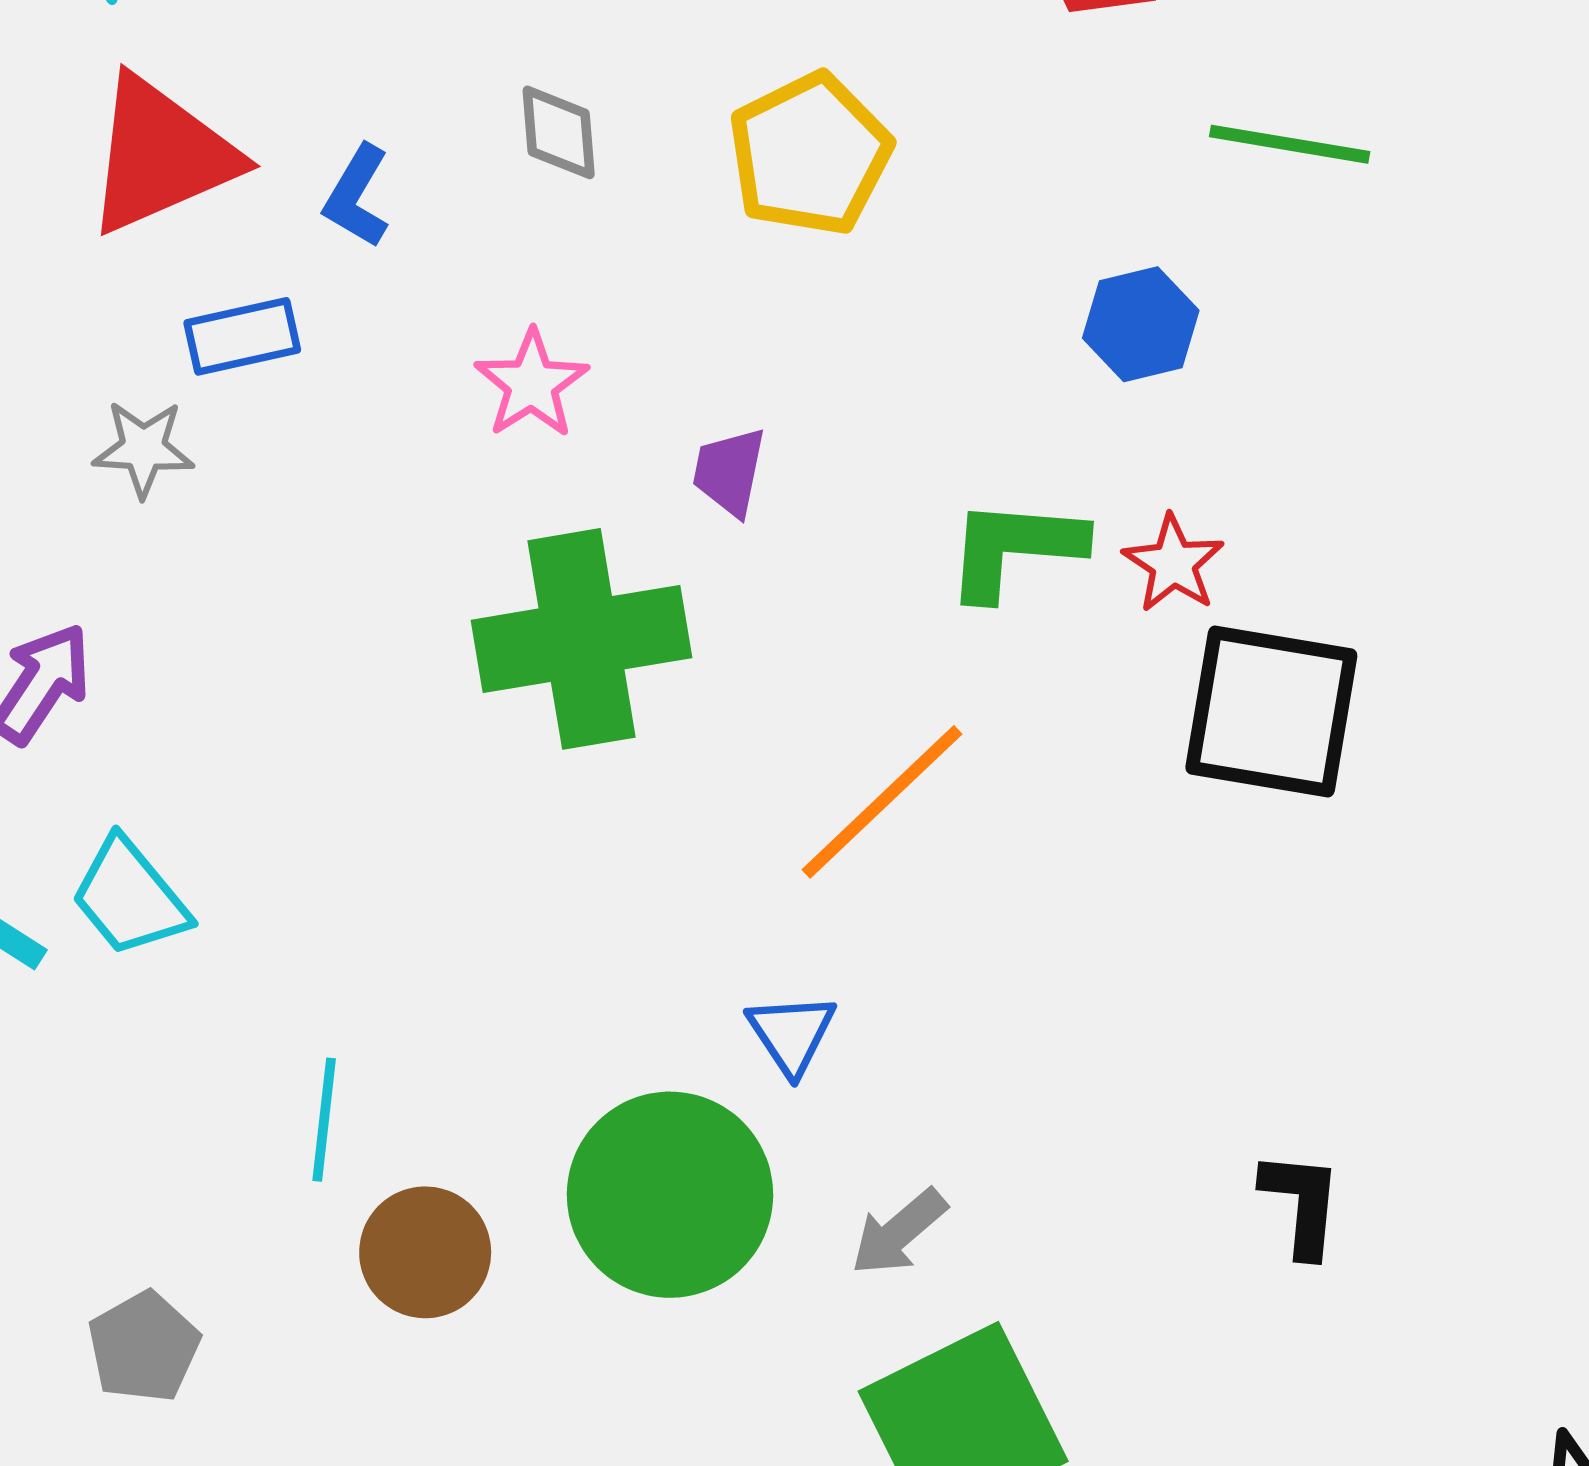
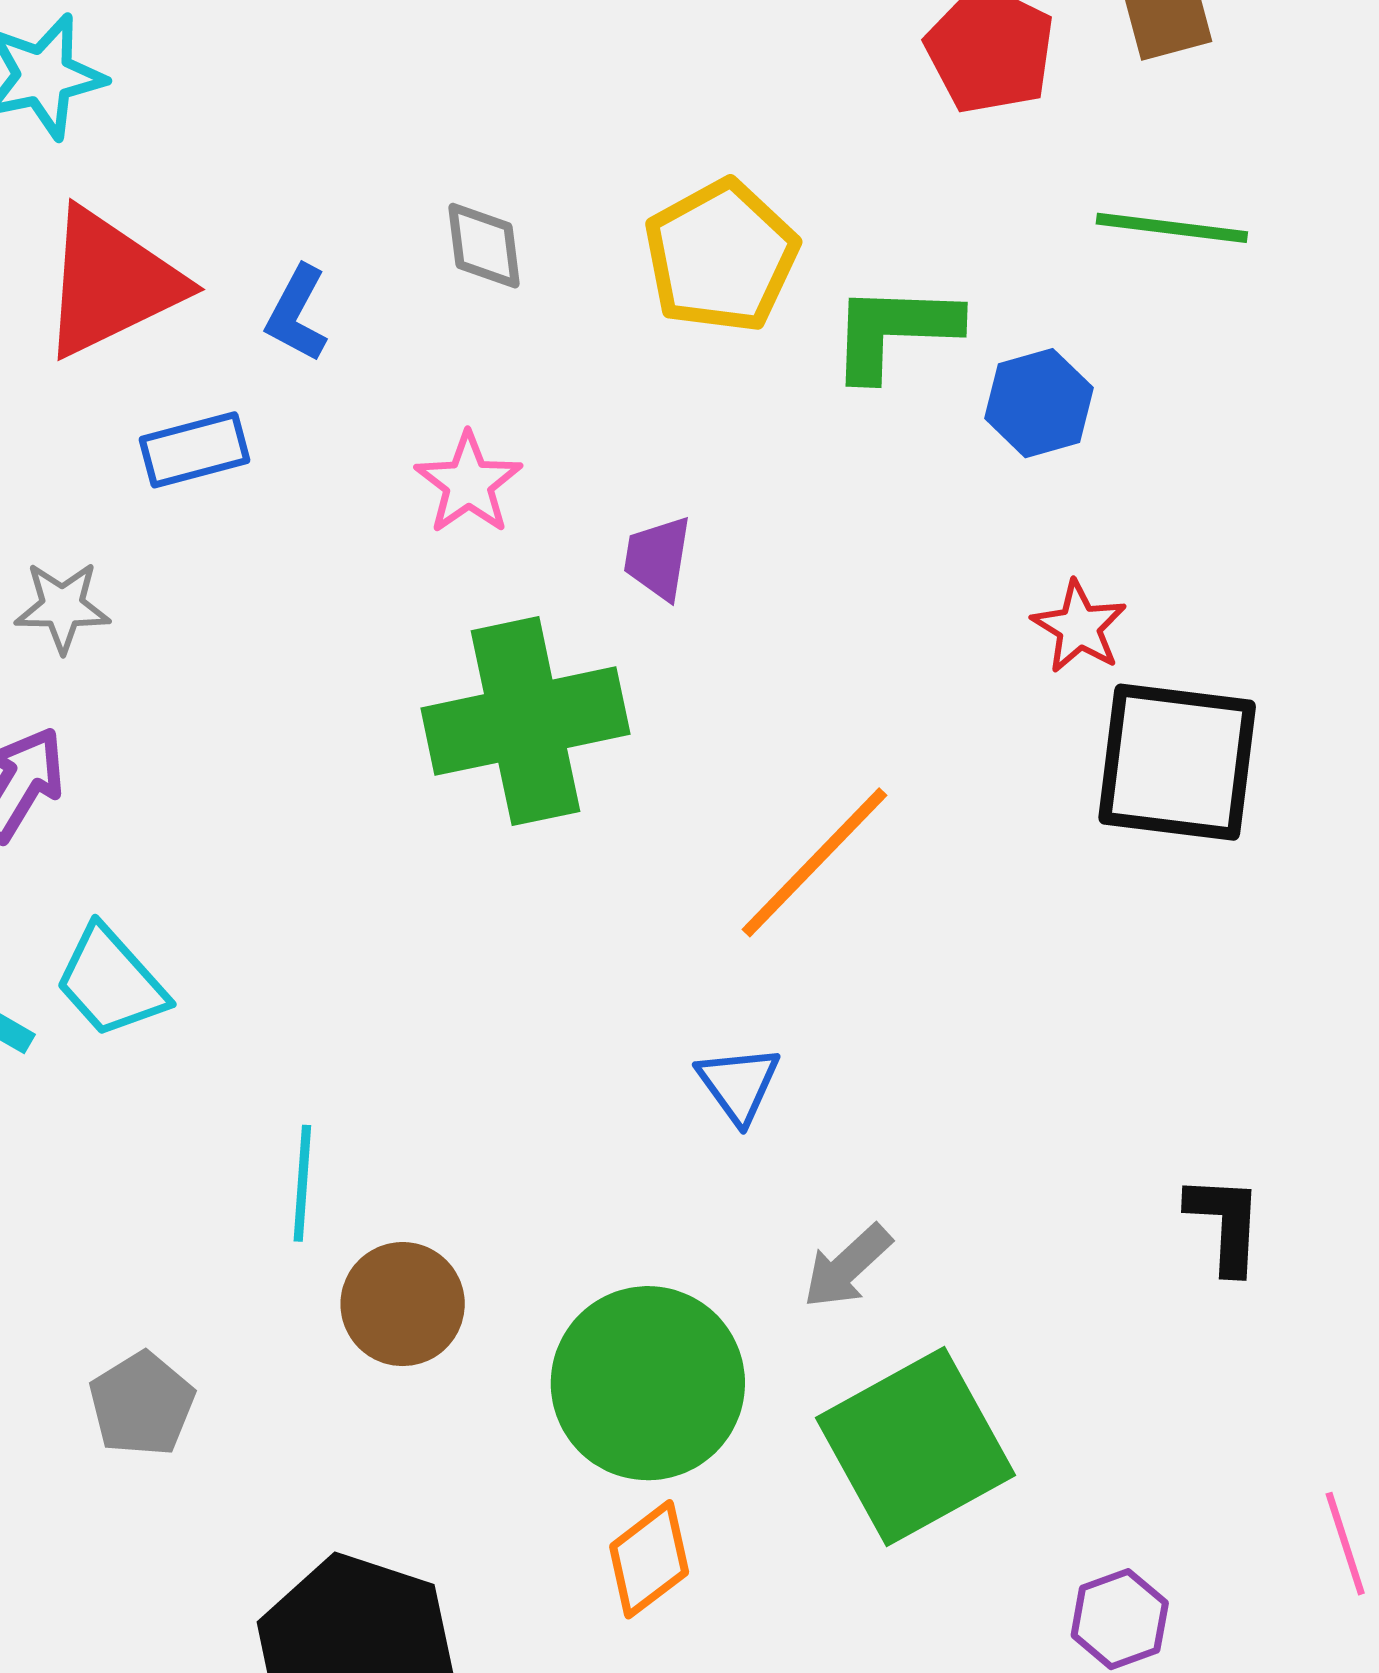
gray star: (143, 449) -> (62, 607), moved
green L-shape: (1014, 548) -> (894, 331), moved
green circle: (670, 1195) -> (648, 1383), moved

